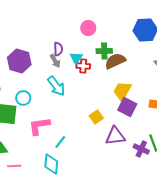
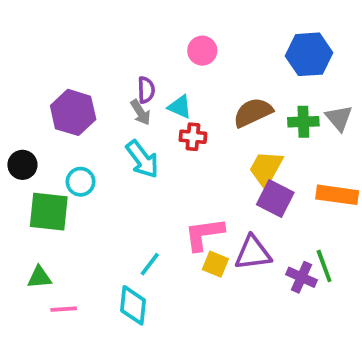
green cross: (104, 51) -> (303, 122), moved
cyan triangle: (76, 58) -> (180, 107), turned -40
red cross: (83, 66) -> (193, 137), moved
yellow square: (96, 117) -> (215, 264), moved, turned -32
pink L-shape: (39, 126) -> (204, 234), moved

